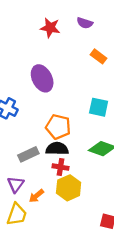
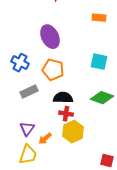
orange rectangle: (99, 56) -> (99, 18), turned -32
orange pentagon: (58, 127) -> (53, 70), moved
gray rectangle: (28, 154) -> (29, 92), moved

